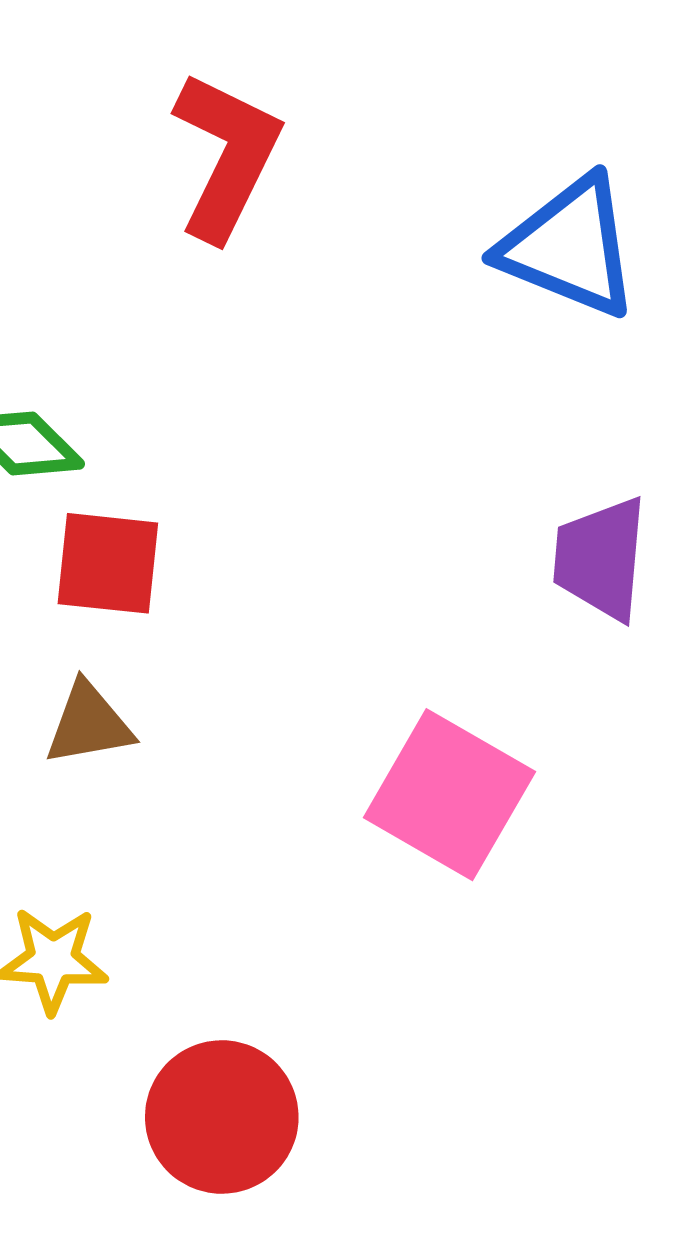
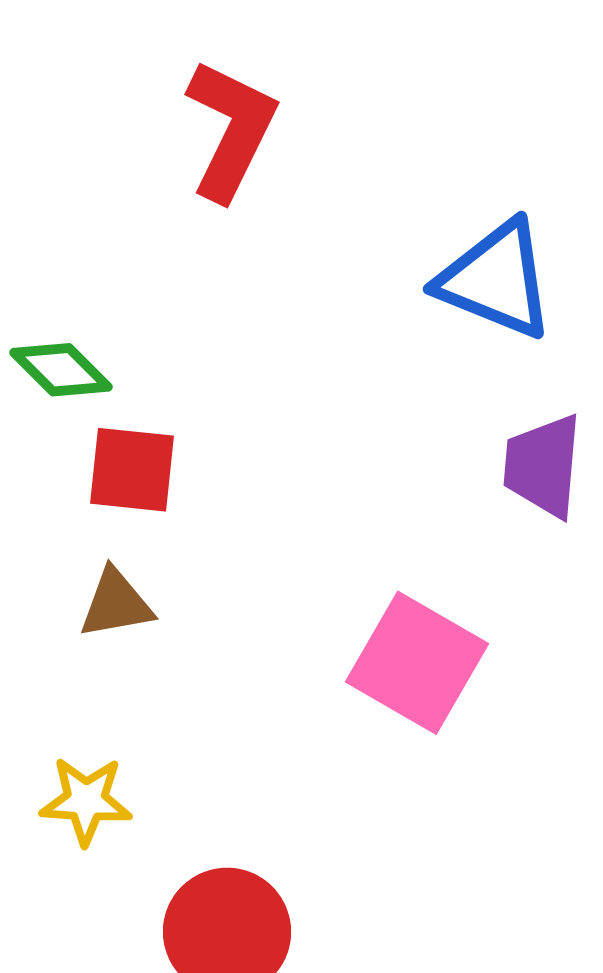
blue triangle: (569, 247) -> (496, 280), moved

